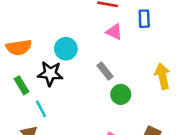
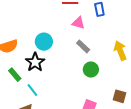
gray rectangle: (105, 71) -> (83, 46), moved
black star: (50, 74) -> (35, 62), turned -30

